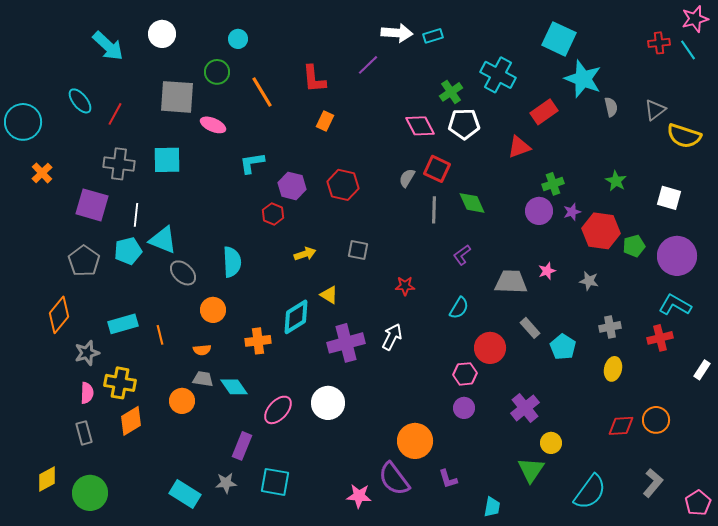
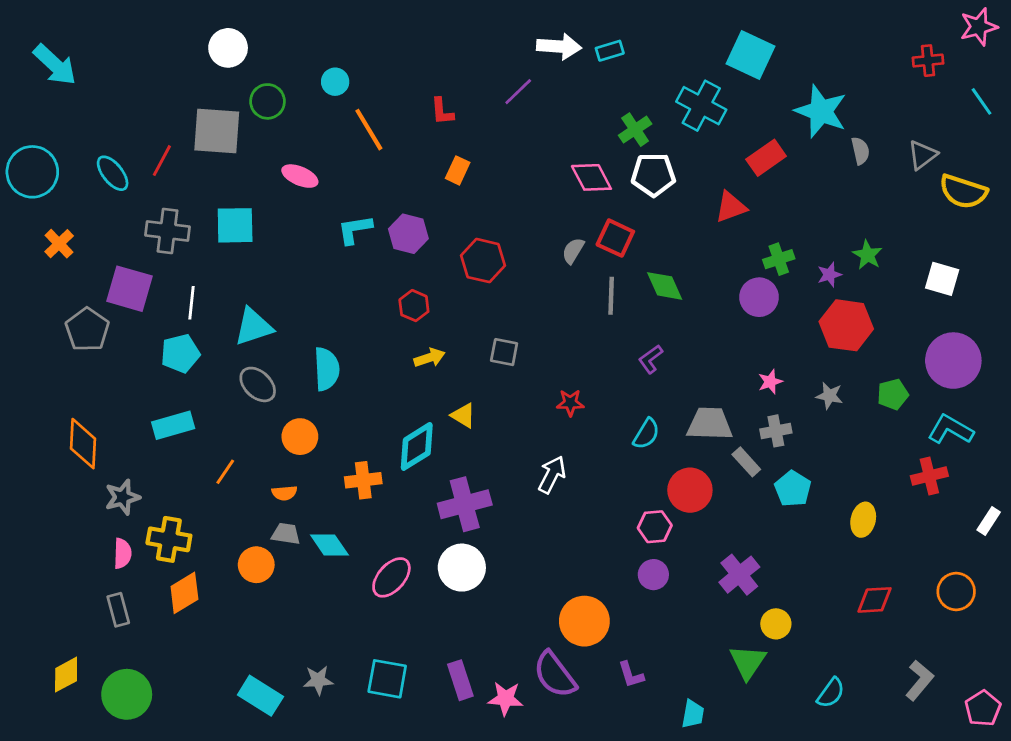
cyan circle: (238, 39) -> (335, 82), moved
cyan square: (559, 39) -> (751, 55), moved
cyan arrow: (108, 46) -> (55, 65), moved
cyan line: (688, 50) -> (982, 101), moved
green circle: (217, 72) -> (267, 101), moved
red L-shape: (314, 79) -> (442, 111), size x0.7
gray square: (177, 97) -> (217, 131), moved
cyan ellipse: (80, 101) -> (113, 173), moved
purple hexagon: (292, 186) -> (408, 234), moved
purple star: (572, 212) -> (829, 275), moved
red hexagon: (273, 214) -> (414, 306), moved
cyan triangle: (163, 240) -> (253, 327), moved, turned -40
green pentagon: (634, 246) -> (893, 394), moved
gray pentagon: (84, 261) -> (87, 330), moved
gray trapezoid: (511, 282) -> (710, 424), moved
orange diamond: (59, 315) -> (83, 444), turned -36
cyan rectangle: (123, 324) -> (173, 425), moved
gray cross: (610, 327) -> (776, 431), moved
orange line: (160, 335) -> (225, 472), turned 48
purple cross: (346, 343) -> (465, 504), moved
orange circle: (656, 420) -> (956, 591), moved
purple rectangle: (242, 446) -> (460, 680), moved, turned -40
cyan semicircle: (590, 492) -> (831, 693), size x0.6

